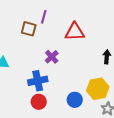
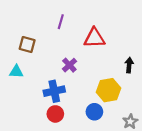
brown square: (29, 29) -> (27, 44), moved
yellow hexagon: (98, 89) -> (109, 90), moved

